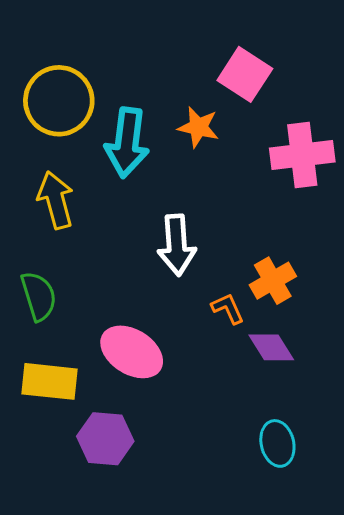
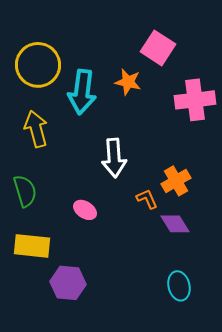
pink ellipse: (132, 352) -> (85, 210), moved, size x0.6

